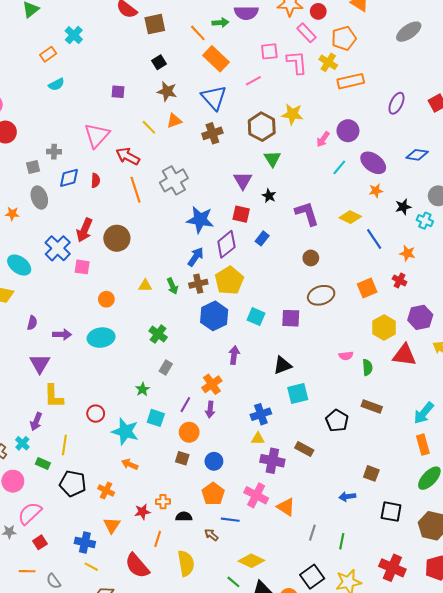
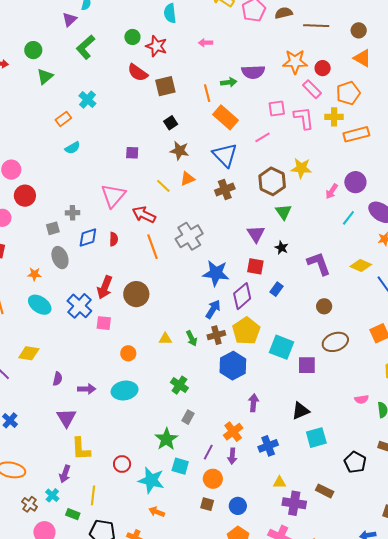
orange line: (198, 33) -> (207, 93), turned 30
yellow cross: (328, 62) -> (334, 117), turned -30
cyan ellipse: (19, 265) -> (40, 305), moved
cyan square: (256, 317) -> (281, 347), moved, size x1.4
green star: (143, 389) -> (166, 439), size x1.6
blue cross: (261, 414) -> (268, 446), moved

